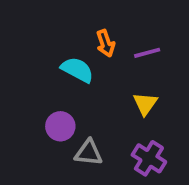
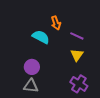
purple line: (147, 53) -> (77, 36), moved, turned 40
gray triangle: (89, 153) -> (31, 86), moved

